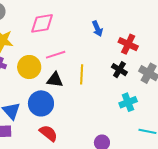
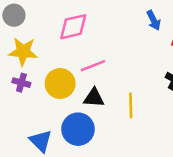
blue arrow: (97, 29) -> (154, 20), moved
yellow line: (82, 74) -> (131, 105), moved

